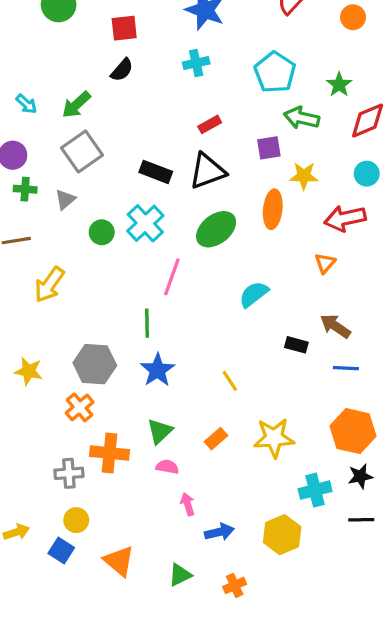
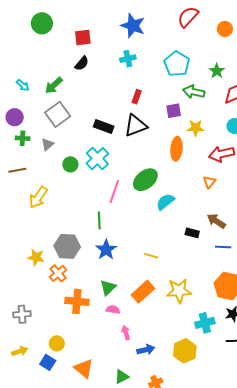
red rectangle: (210, 124) -> (137, 97), turned -40
green ellipse: (216, 229) -> (145, 180), moved
yellow star: (29, 371) -> (36, 257), moved
yellow line: (230, 381) -> (151, 256), turned -40
orange rectangle: (216, 439) -> (143, 292), size x1.6
gray cross: (69, 473) -> (22, 314), moved

